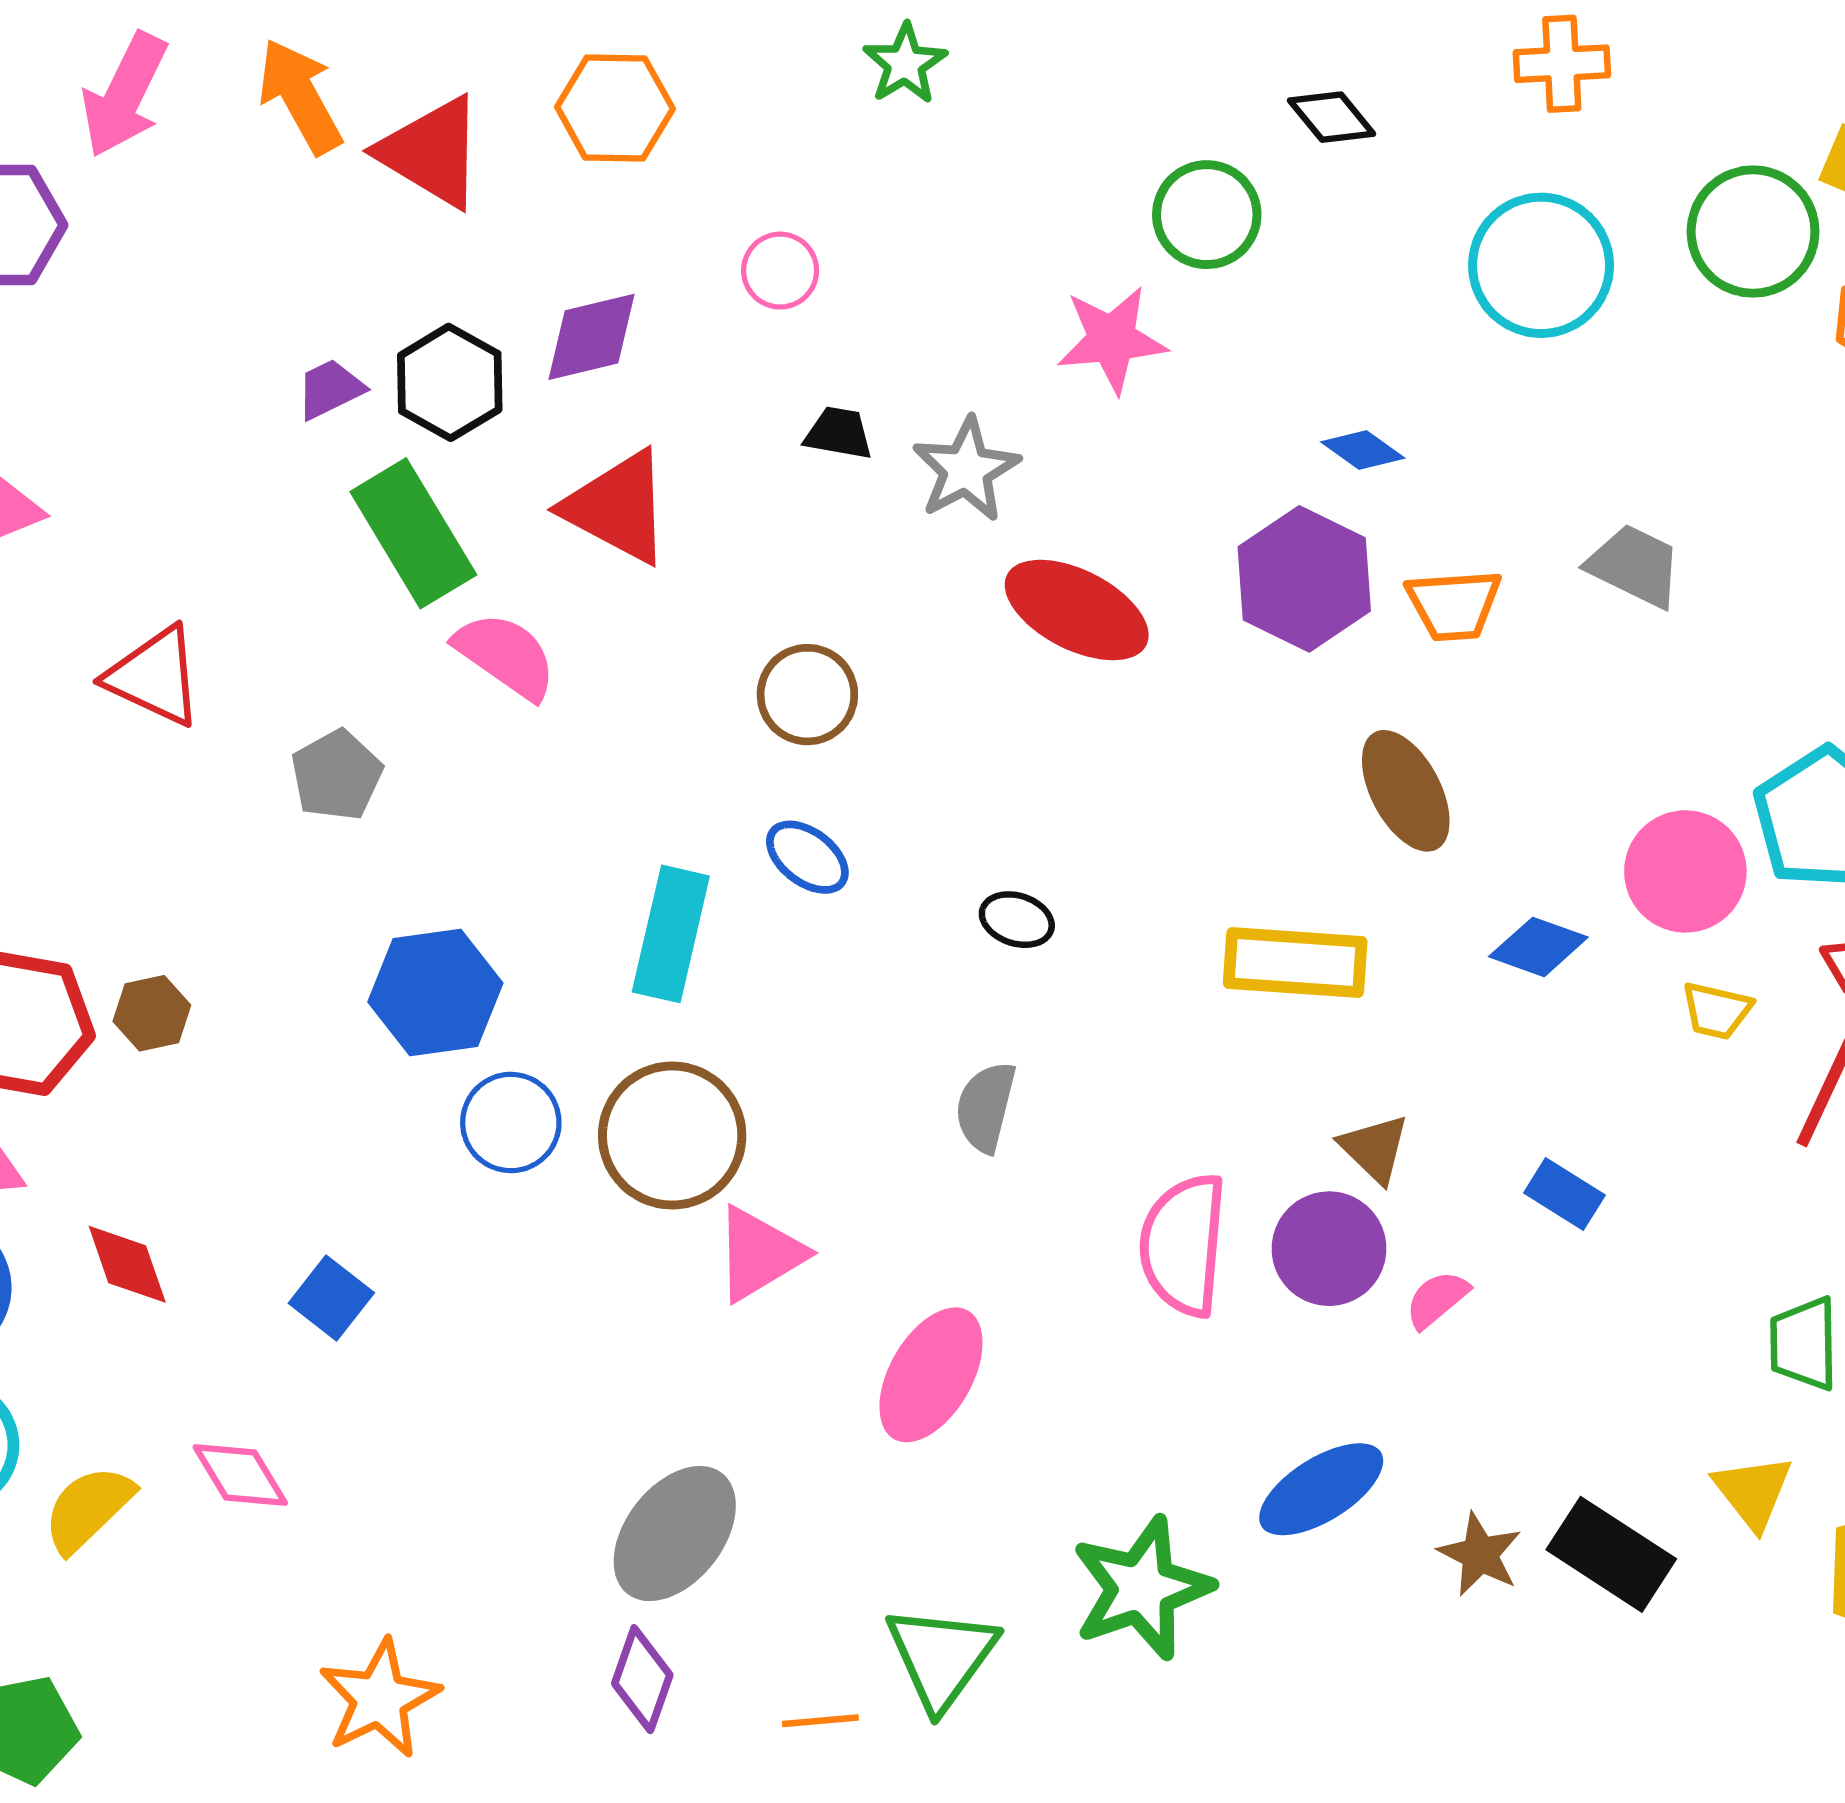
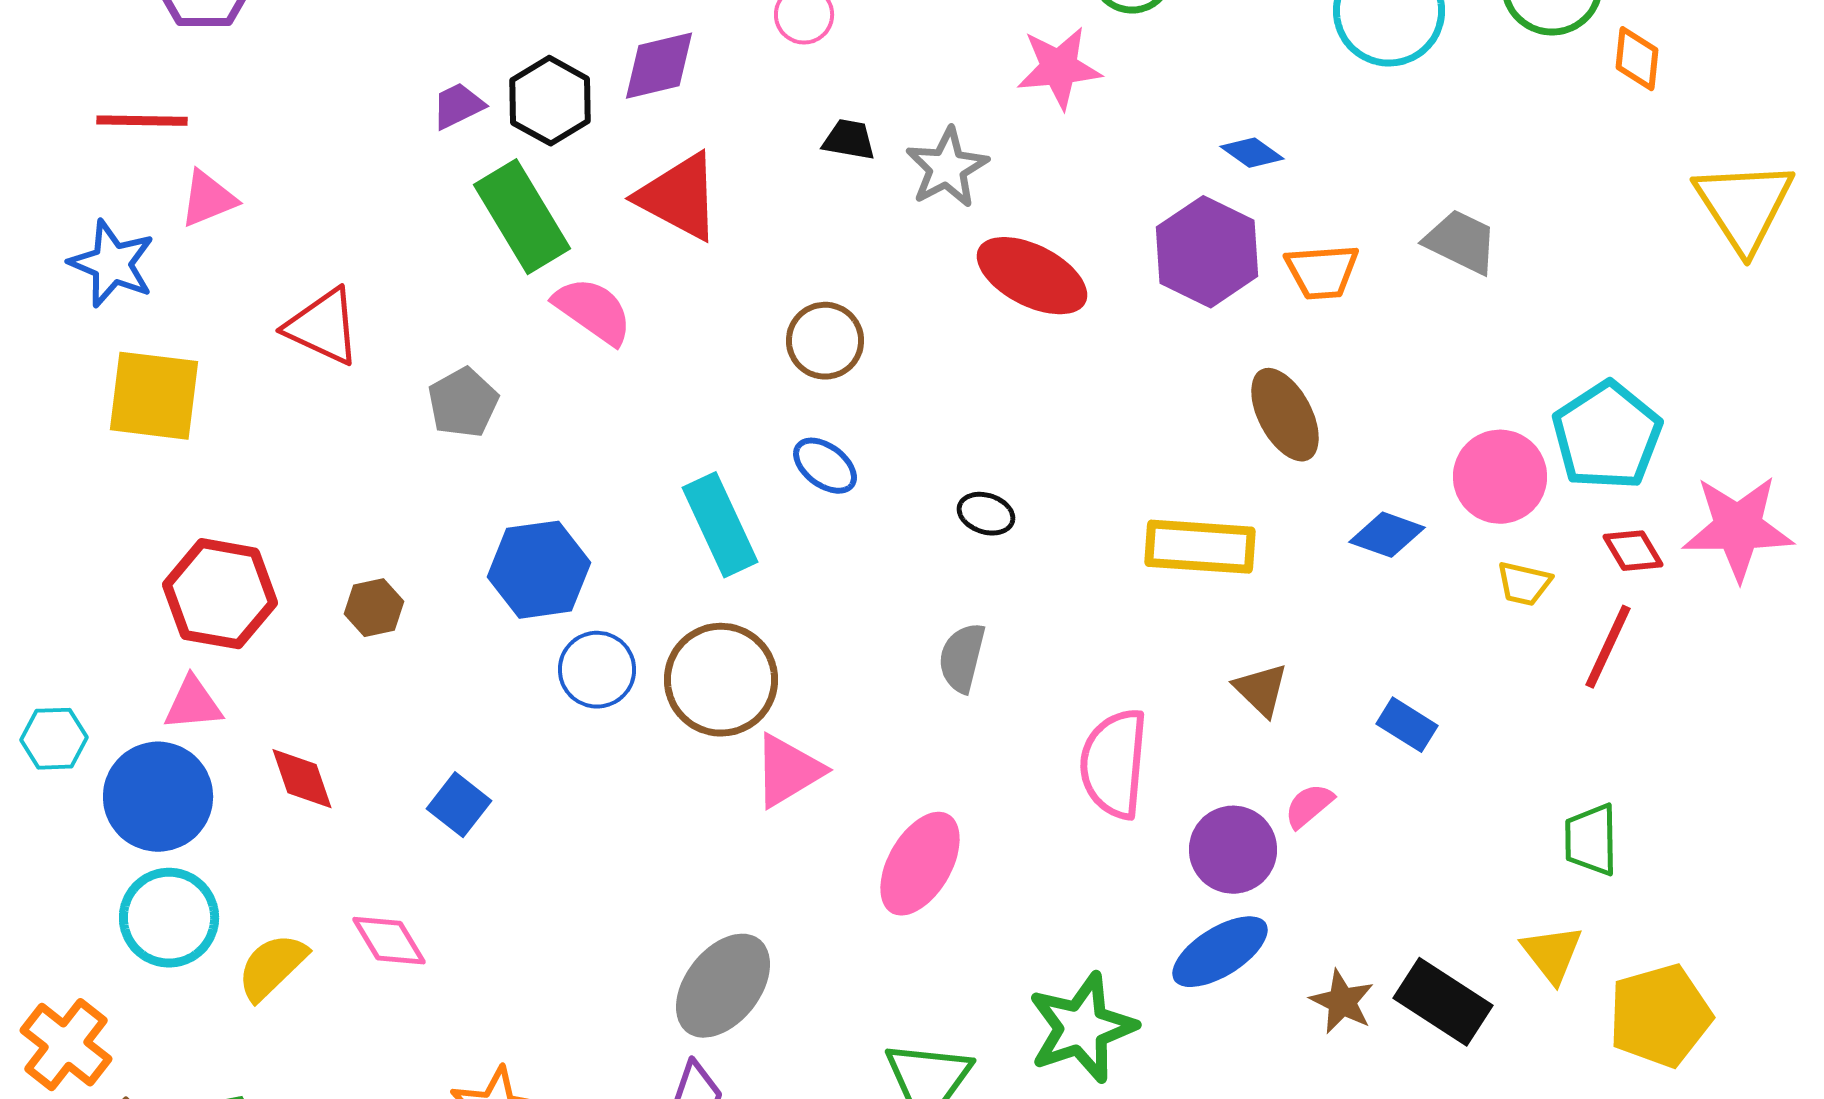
cyan rectangle: (671, 934) -> (720, 525), turned -38
brown hexagon: (152, 1013) -> (374, 608), moved
purple circle: (1329, 1249) -> (1233, 850), moved

